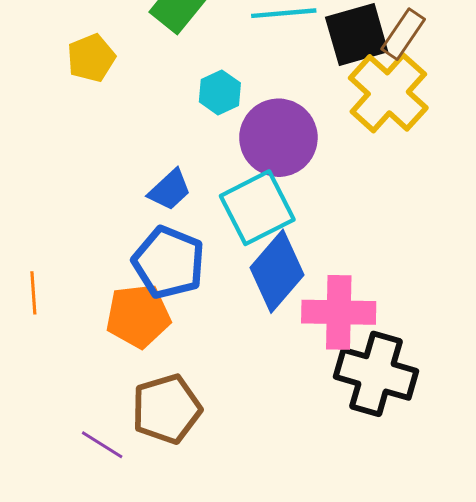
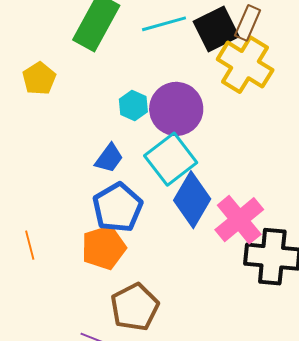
cyan hexagon: (220, 92) -> (133, 105), moved
blue pentagon: (169, 262) -> (118, 207), turned 30
pink cross: (339, 312) -> (239, 220), turned -30

